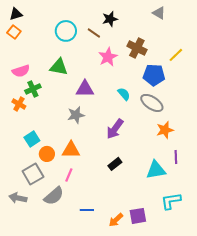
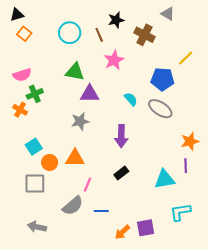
orange square: (14, 32) -> (24, 34), moved
brown line: (94, 33) -> (99, 35), turned 32
brown cross: (137, 48) -> (145, 35), moved
green triangle: (59, 67) -> (75, 72), moved
purple arrow: (115, 129) -> (121, 136), turned -35
orange star: (165, 130) -> (190, 141), moved
gray square: (33, 174) -> (35, 184), turned 30
pink line: (69, 175) -> (88, 185), moved
gray semicircle: (54, 196) -> (73, 206), moved
gray arrow: (18, 198) -> (37, 227), moved
blue line: (87, 210) -> (101, 211), moved

